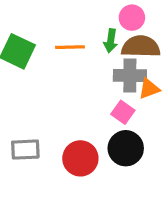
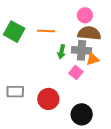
green arrow: (111, 41) -> (62, 52), moved
black circle: (126, 148) -> (82, 114), moved

